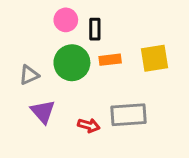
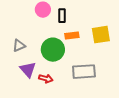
green circle: (72, 63) -> (53, 50), moved
red arrow: (89, 125) -> (46, 79), moved

